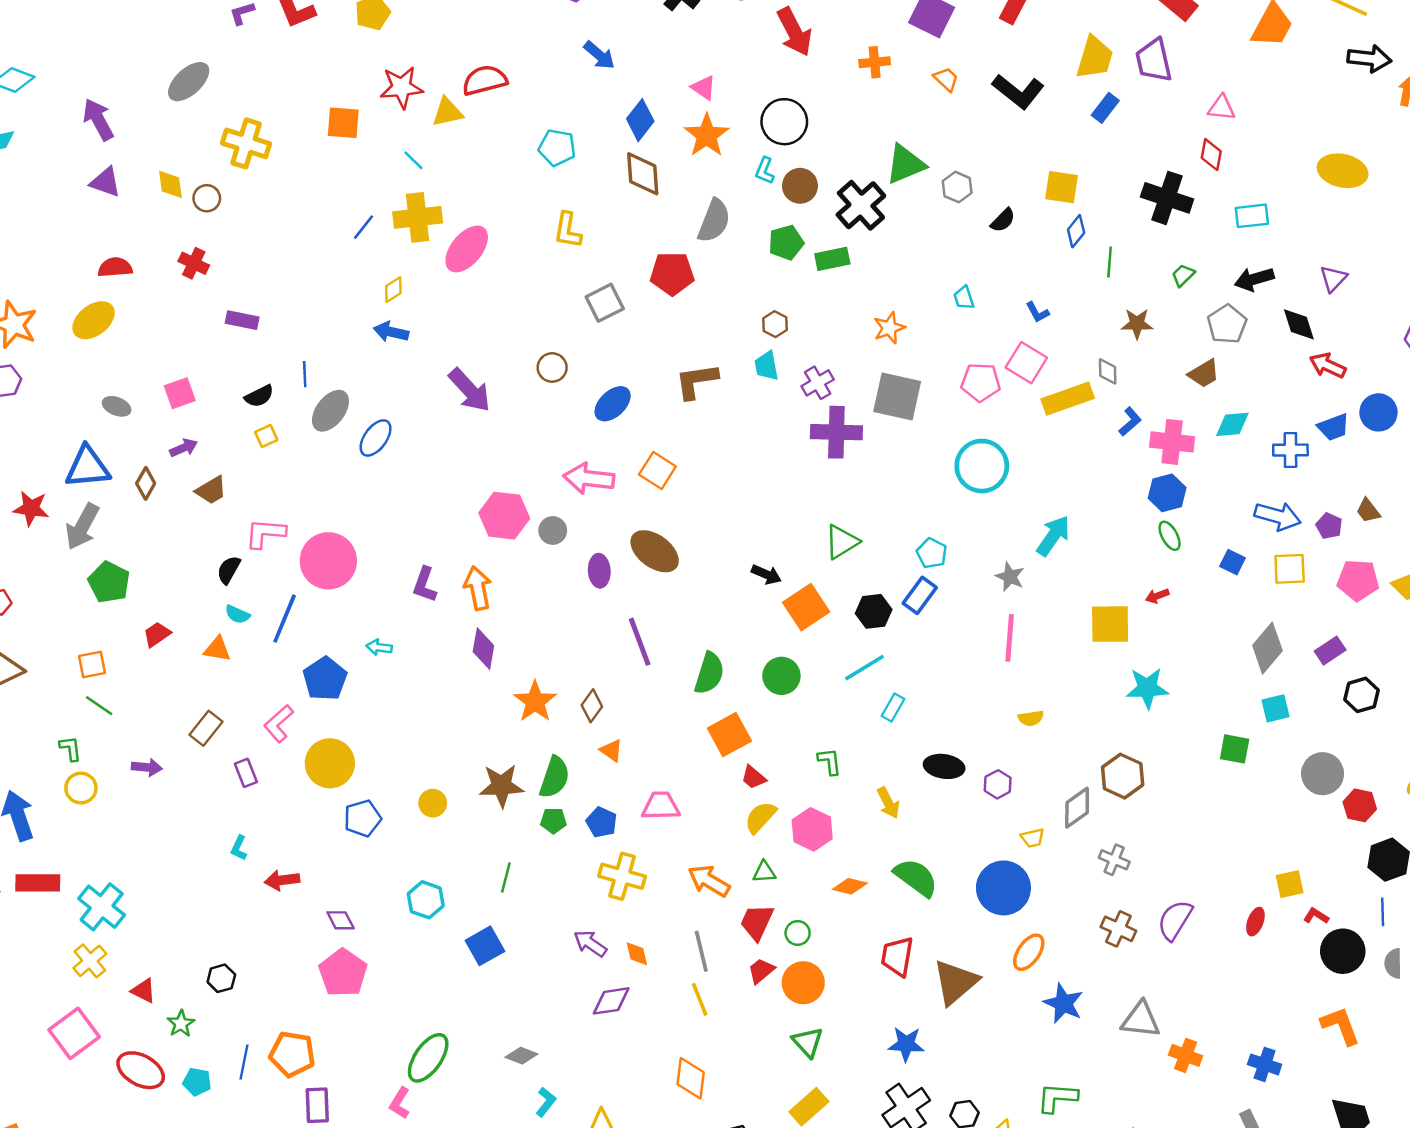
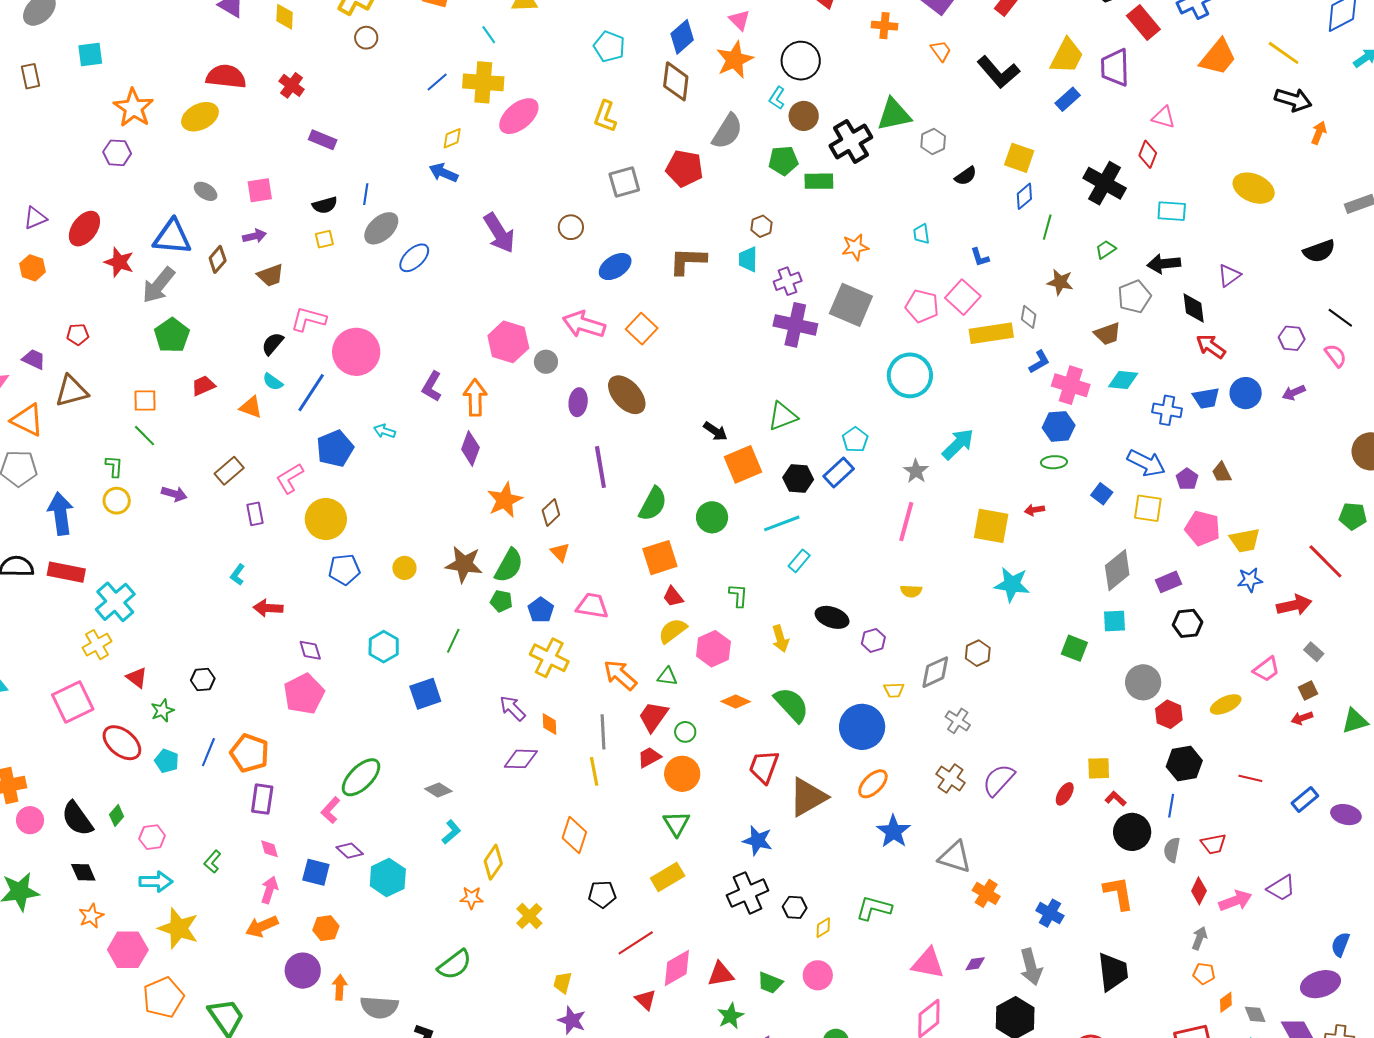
brown circle: (207, 198) -> (366, 38), moved
red semicircle: (115, 267) -> (226, 77), size x1.4
green ellipse: (1170, 536) -> (1054, 462), turned -75
brown hexagon: (1123, 776) -> (978, 653), size x0.7

